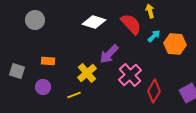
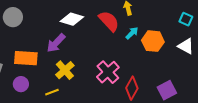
purple arrow: (109, 54) -> (56, 43), moved
orange rectangle: (48, 61) -> (26, 58), size x1.6

